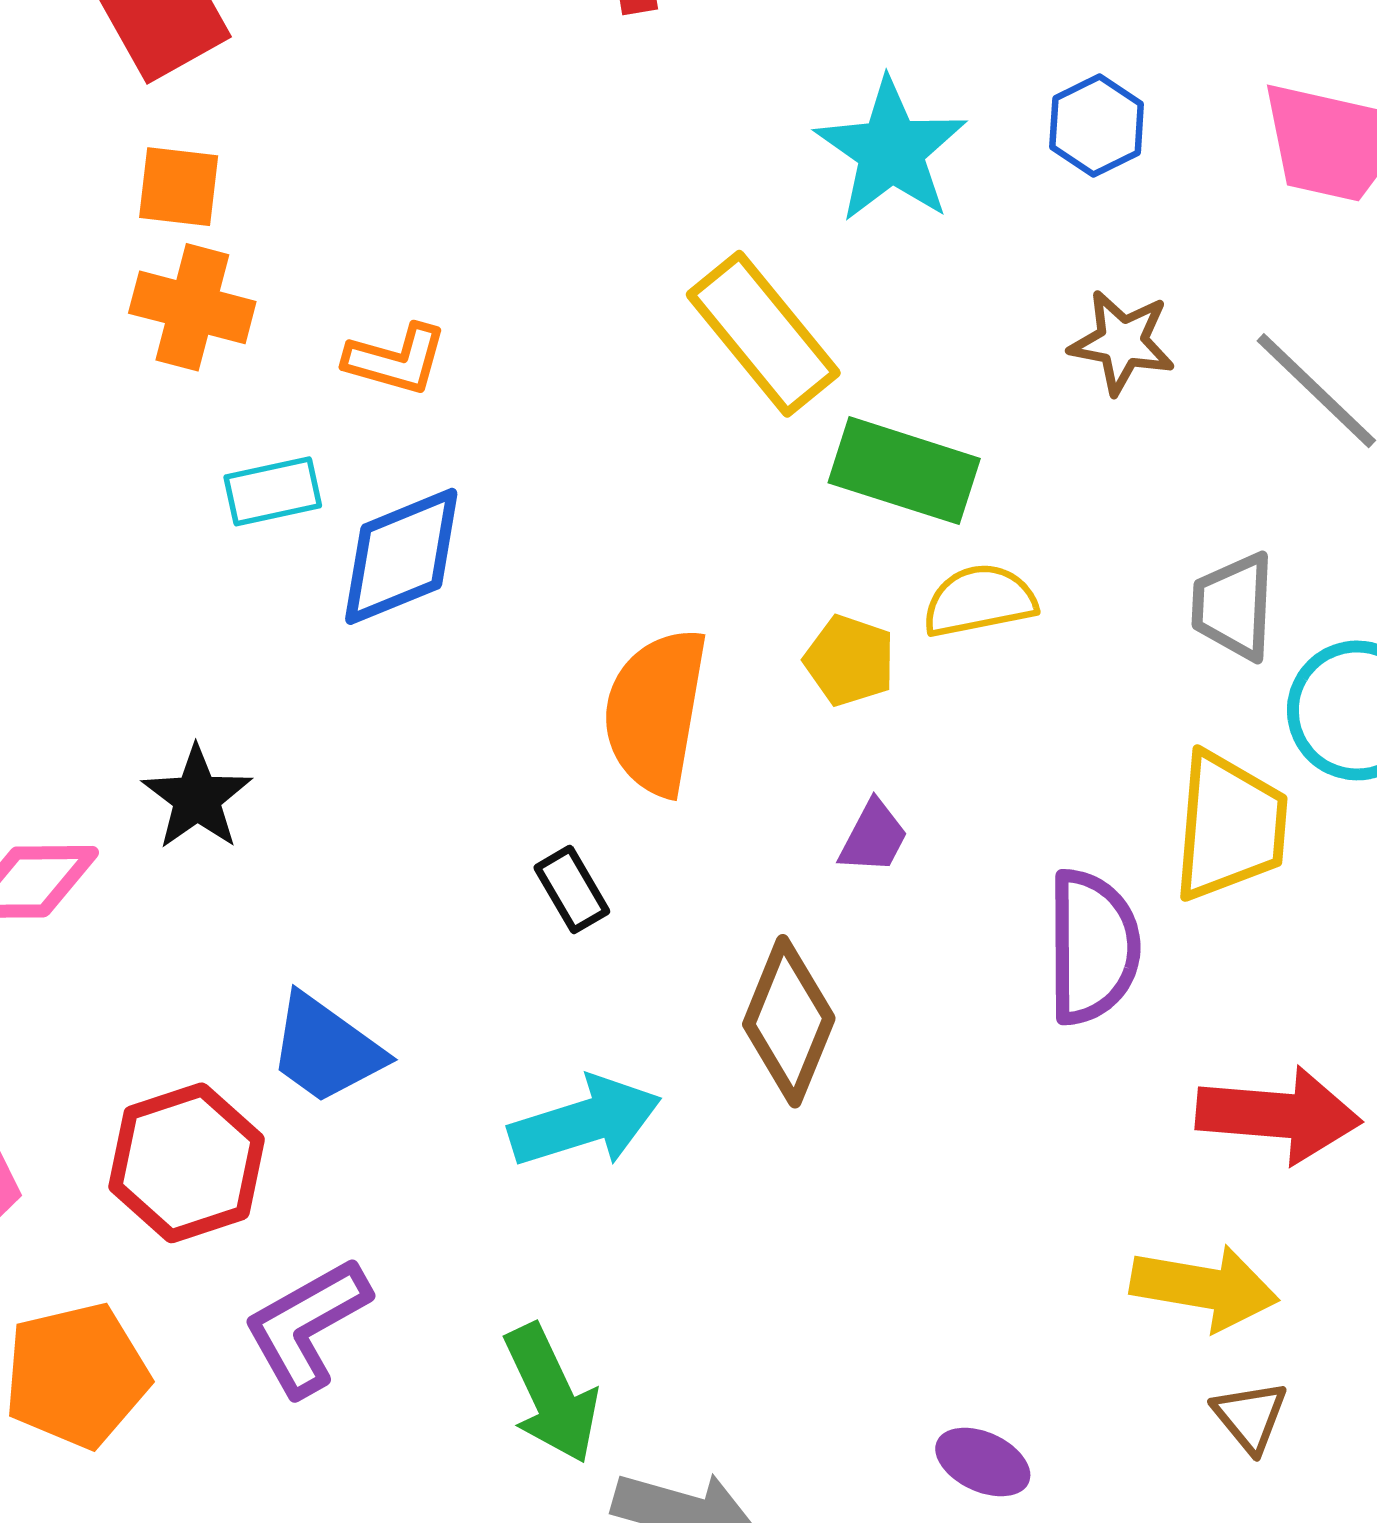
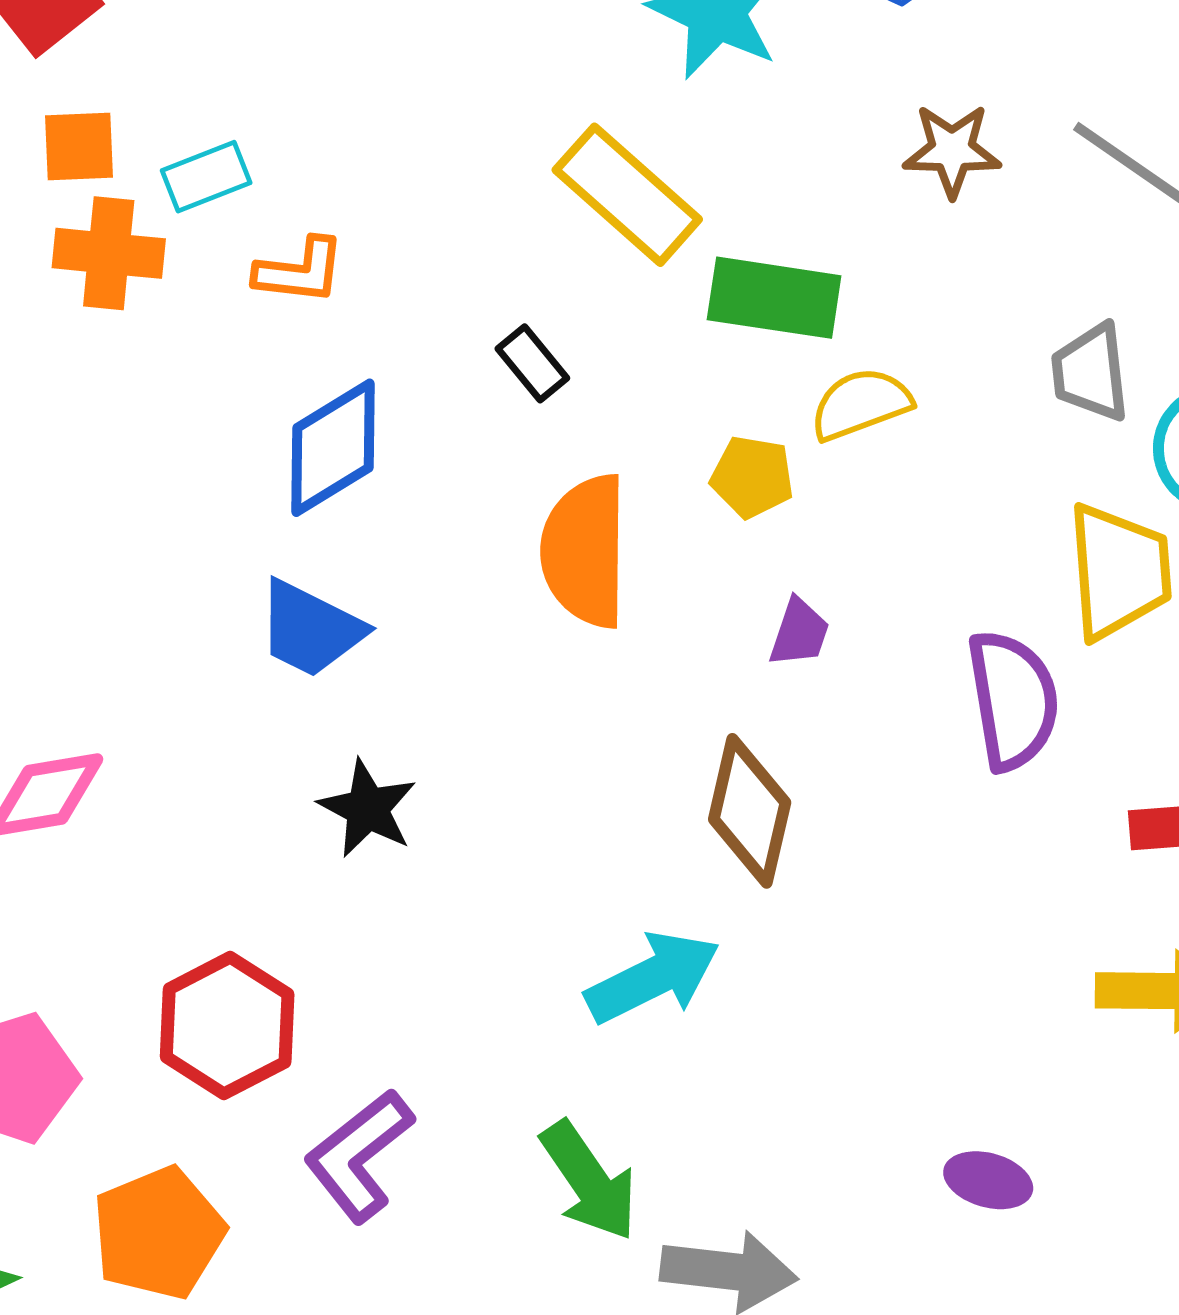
cyan rectangle: (273, 491) -> (206, 177), moved
black star: (197, 798) -> (368, 809), moved
black rectangle: (572, 889) -> (532, 363), moved
blue trapezoid: (326, 1049) -> (310, 629), moved
cyan arrow: (585, 1122) -> (653, 978), moved

